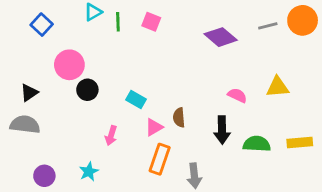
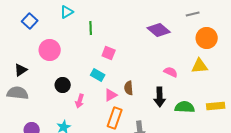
orange circle: (303, 20) -> (207, 38), moved
green line: (118, 22) -> (91, 28), moved
pink square: (151, 22) -> (109, 53), moved
gray line: (268, 26) -> (193, 14), moved
black circle: (87, 90) -> (63, 85), moved

